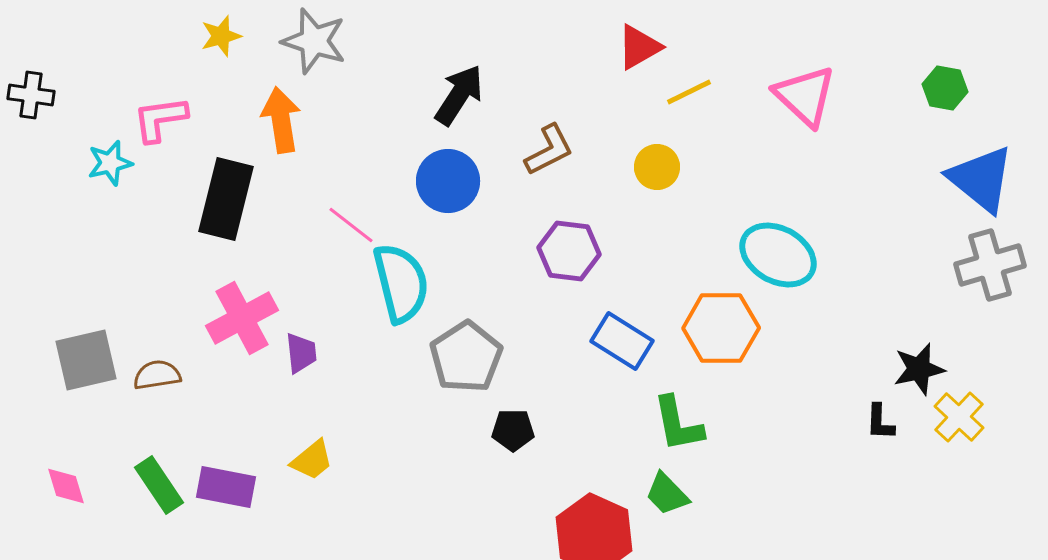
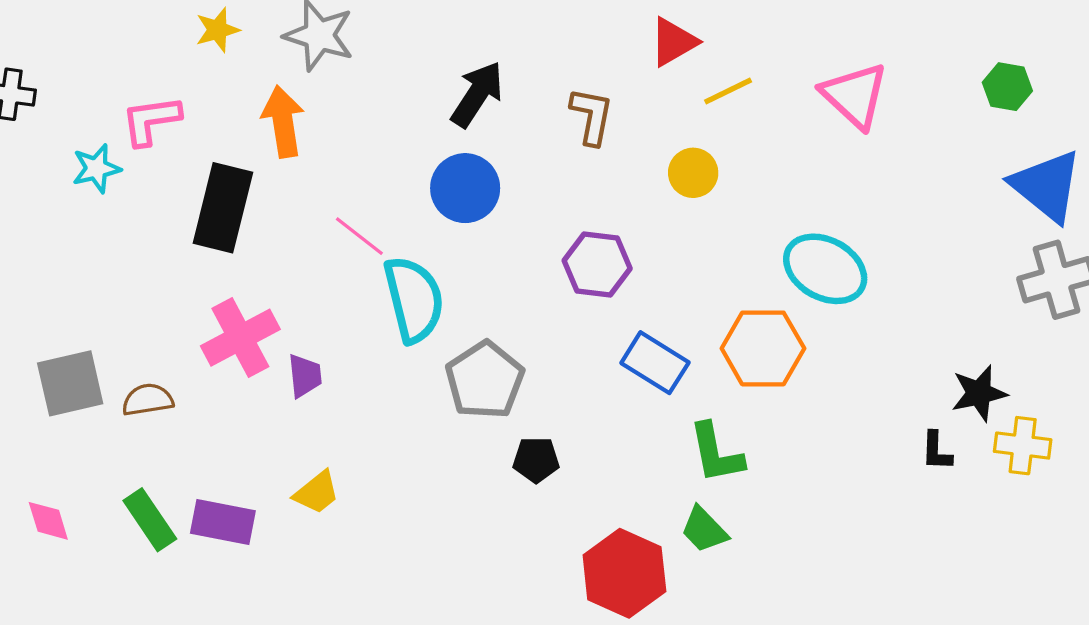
brown L-shape: (549, 150) -> (592, 116), moved, turned -52
yellow cross: (959, 417) -> (1023, 446), turned -36

